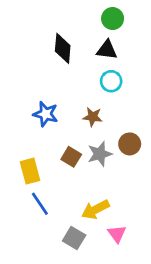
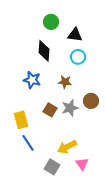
green circle: (113, 19) -> (51, 22), moved
black diamond: (63, 48) -> (44, 51), moved

